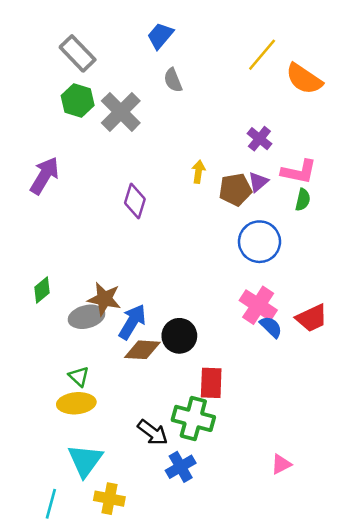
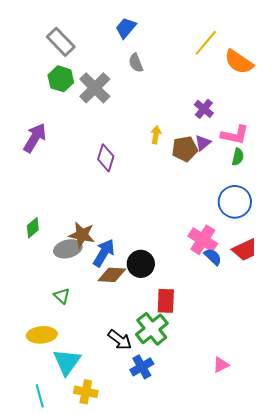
blue circle: (259, 242) -> (235, 202), moved
yellow ellipse: (76, 403) -> (42, 335), moved
green cross: (193, 418) -> (152, 329), turned 36
cyan line: (51, 504) -> (40, 396), turned -30

